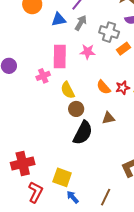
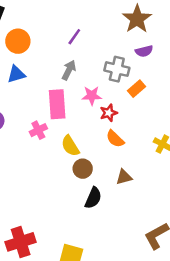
blue triangle: (59, 19) -> (16, 74), moved
gray arrow: (81, 23) -> (69, 70), moved
red star: (123, 88) -> (109, 113), moved
black semicircle: (83, 133) -> (93, 198), size x0.7

